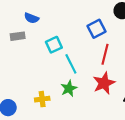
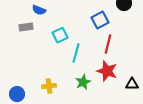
cyan line: (71, 64) -> (76, 53), turned 42
red star: (104, 83) -> (107, 71), turned -30
green star: (69, 88) -> (83, 82), moved

